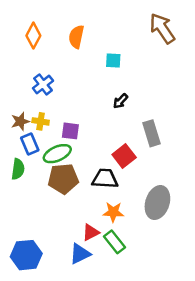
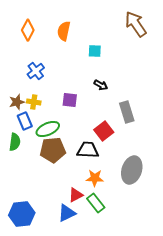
black arrow: (120, 101) -> (101, 85), turned -104
purple square: (70, 131) -> (70, 100), moved

